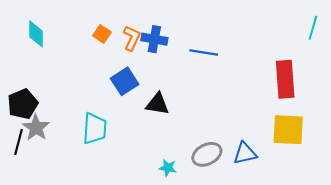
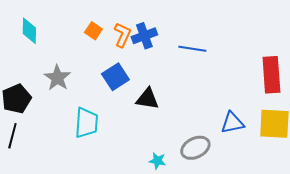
blue cross: (154, 39) -> (144, 36), turned -30
gray star: (36, 128) -> (57, 78), moved
blue triangle: (245, 153) -> (232, 123), moved

